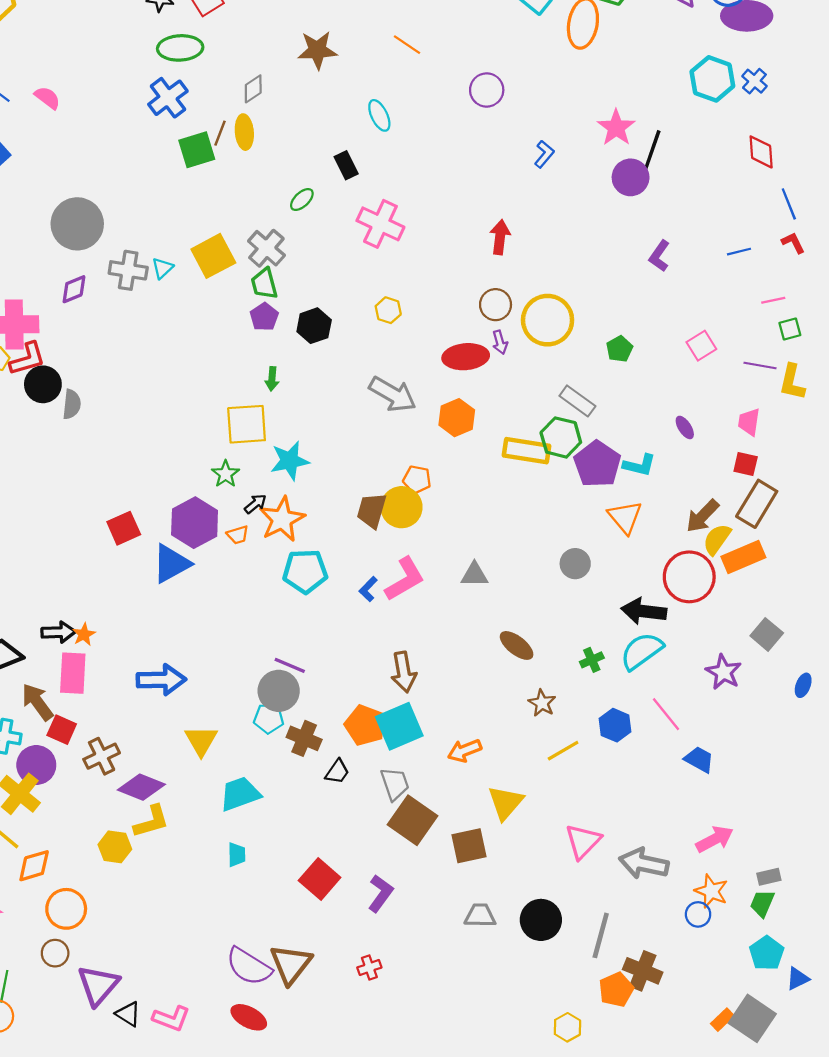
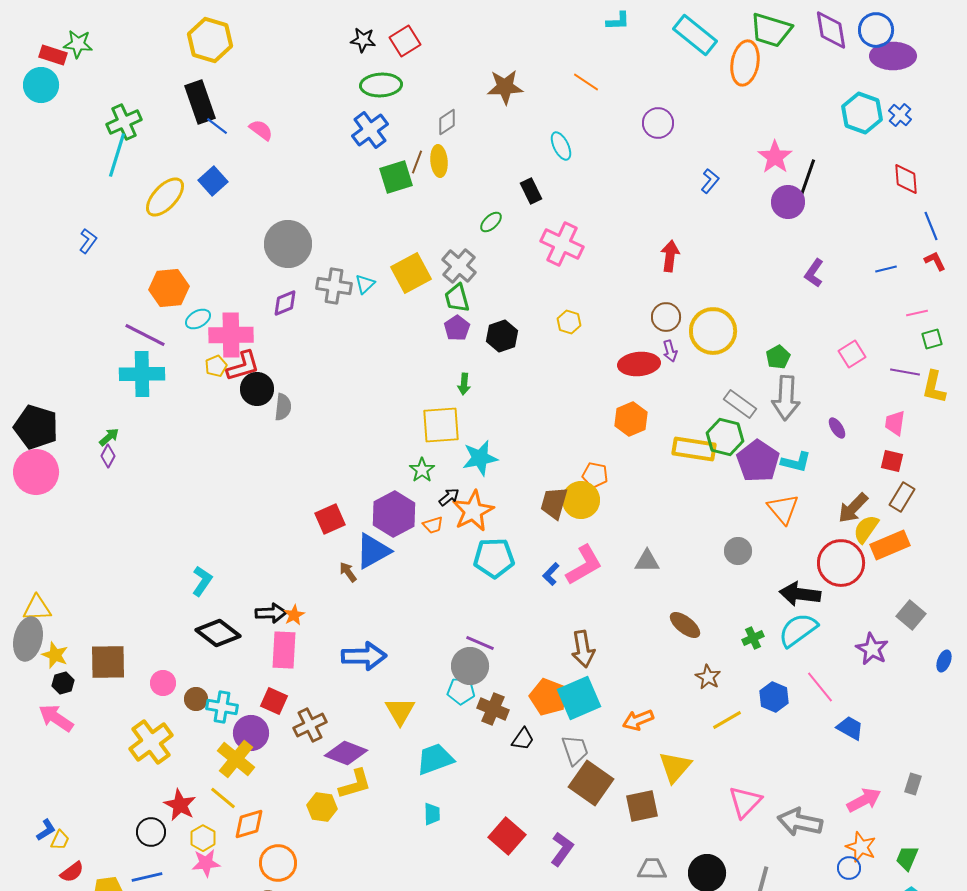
gray arrow: (393, 394) -> (786, 398), moved, turned 63
brown rectangle: (757, 504) -> (902, 497), size x0.7
brown arrow: (37, 702) -> (348, 572), moved, size x0.6
gray rectangle: (769, 877) -> (913, 784), moved, turned -60

